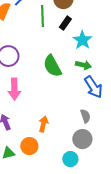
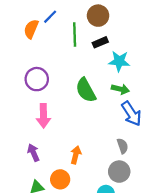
black rectangle: (65, 23) -> (100, 42), turned 32
cyan star: (82, 40) -> (119, 61), turned -30

